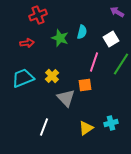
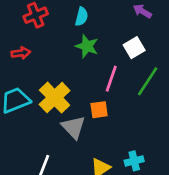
cyan semicircle: (82, 32) -> (82, 17), moved
green star: (60, 38) -> (87, 46), moved
yellow cross: (52, 76) -> (55, 98), size x1.6

